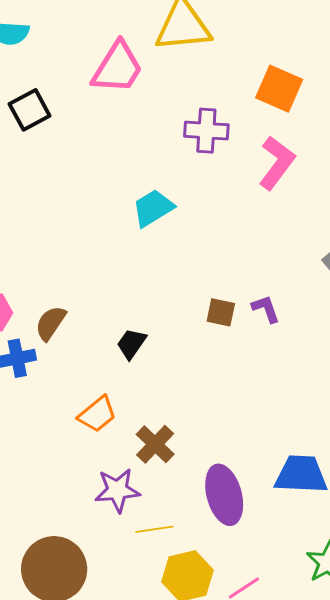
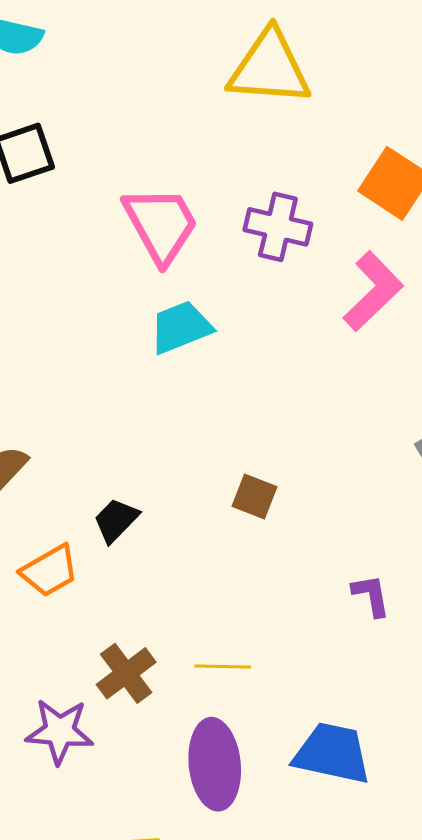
pink trapezoid: (117, 68) -> (161, 224), moved, turned -70
purple L-shape: (266, 309) -> (371, 595), moved
orange trapezoid: (97, 414) -> (50, 571), moved
yellow line: (154, 529) -> (223, 666), moved

